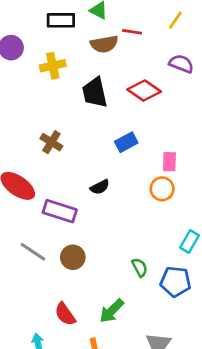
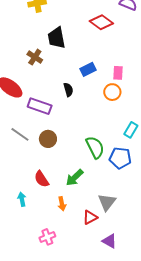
black trapezoid: (95, 92) -> (57, 38), moved
blue rectangle: (126, 142) -> (88, 69), moved
black semicircle: (100, 187) -> (68, 90), turned -80
green semicircle: (140, 267) -> (95, 147), size x1.6

